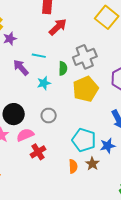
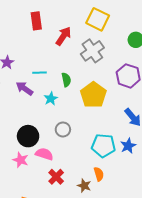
red arrow: (58, 27) -> (63, 36), moved
gray cross: (85, 57) -> (92, 51), moved
pink semicircle: (25, 135) -> (44, 154), turned 54
red cross: (38, 152) -> (56, 177), moved
brown star: (92, 164) -> (84, 186), moved

